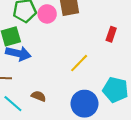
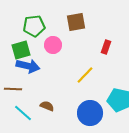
pink circle: (47, 14) -> (53, 45), moved
red rectangle: (111, 34) -> (106, 47), moved

